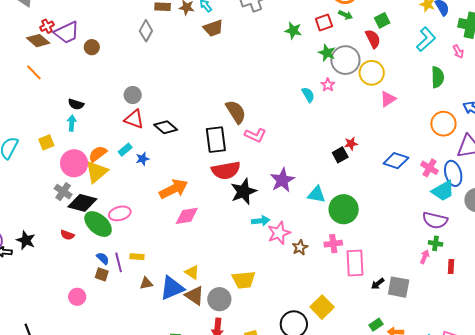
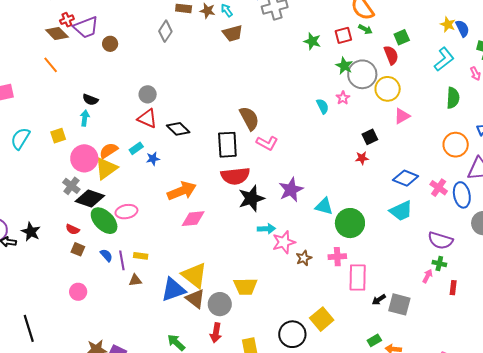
black square: (340, 155) -> (370, 137), moved
cyan trapezoid: (443, 191) -> (401, 211), moved
yellow triangle: (192, 272) -> (194, 275), size x1.8
brown square: (102, 274) -> (78, 249), moved
brown triangle: (146, 283) -> (135, 280), moved

